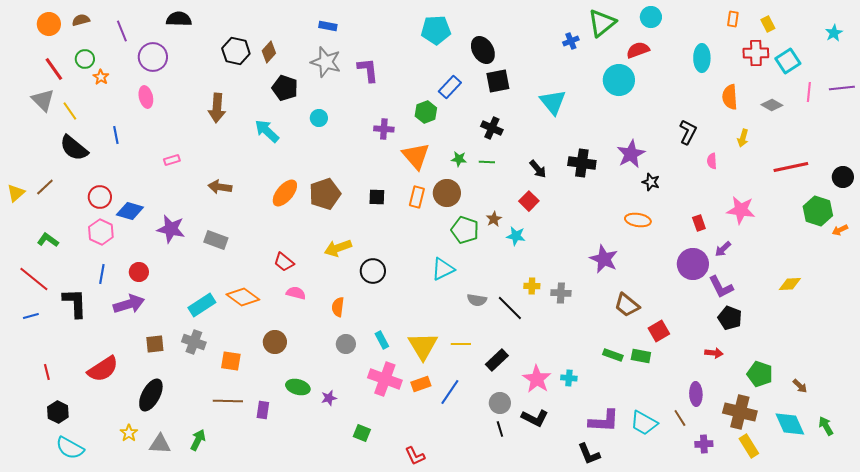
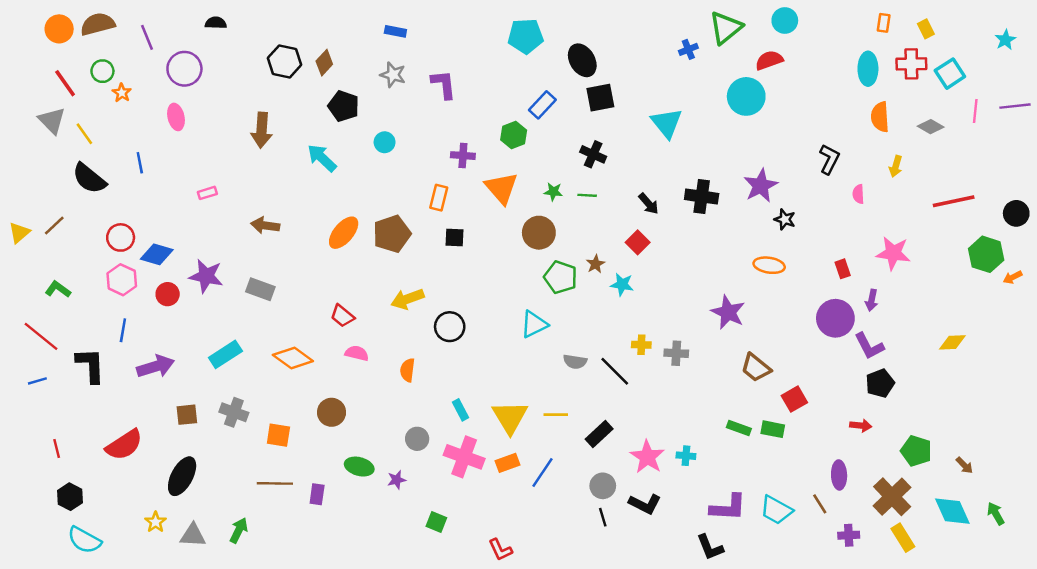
black semicircle: (179, 19) -> (216, 23), size x0.7
brown semicircle: (81, 20) -> (98, 24), size x1.6
cyan ellipse: (702, 58) -> (868, 69), moved
gray star: (326, 62) -> (393, 75), size x0.7
orange rectangle: (417, 197) -> (439, 198), moved
purple arrow: (723, 249) -> (872, 300), turned -36
red circle: (139, 272) -> (168, 294), moved
cyan rectangle: (202, 305) -> (225, 354), moved
black pentagon: (730, 318) -> (880, 383), turned 30
gray circle: (346, 344) -> (417, 439), moved
brown cross: (740, 412) -> (892, 497), turned 32

